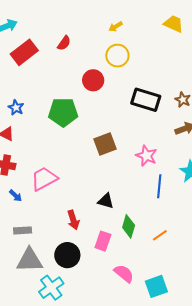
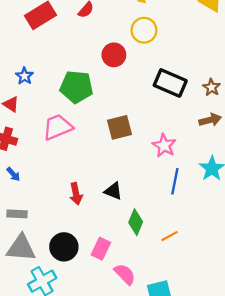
pink trapezoid: (44, 179) -> (58, 127), moved
red arrow: (73, 220) -> (76, 194), moved
pink rectangle: (103, 241) -> (101, 249), moved

